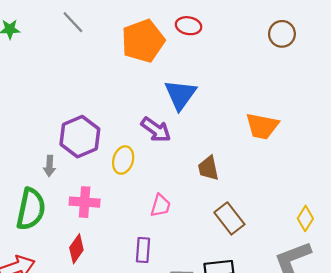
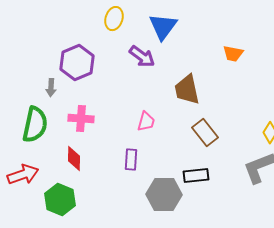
orange trapezoid: (262, 126) -> (233, 54), size x0.7
yellow ellipse: (123, 160) -> (114, 19), moved
brown trapezoid: (208, 168) -> (187, 90), size x1.4
red diamond: (76, 249) -> (74, 159), turned -35

